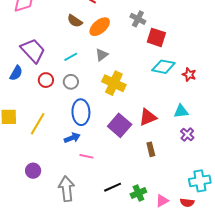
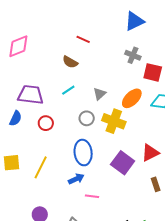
orange ellipse: (100, 27) -> (132, 98), moved
purple trapezoid: (33, 51) -> (31, 95), turned -36
cyan line: (71, 57) -> (68, 90), moved
gray circle: (71, 82) -> (87, 118), moved

